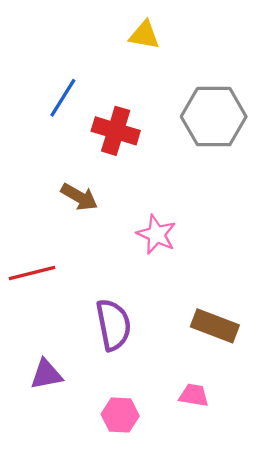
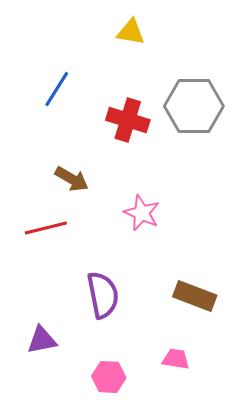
red cross: (116, 131) -> (128, 120), moved
red line: (32, 273) -> (46, 228), moved

